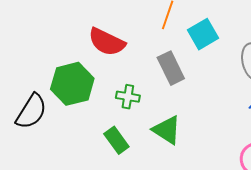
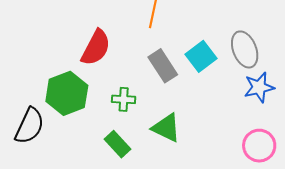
cyan square: (203, 34) -> (201, 56), moved
red semicircle: (107, 42) -> (96, 48), turned -81

